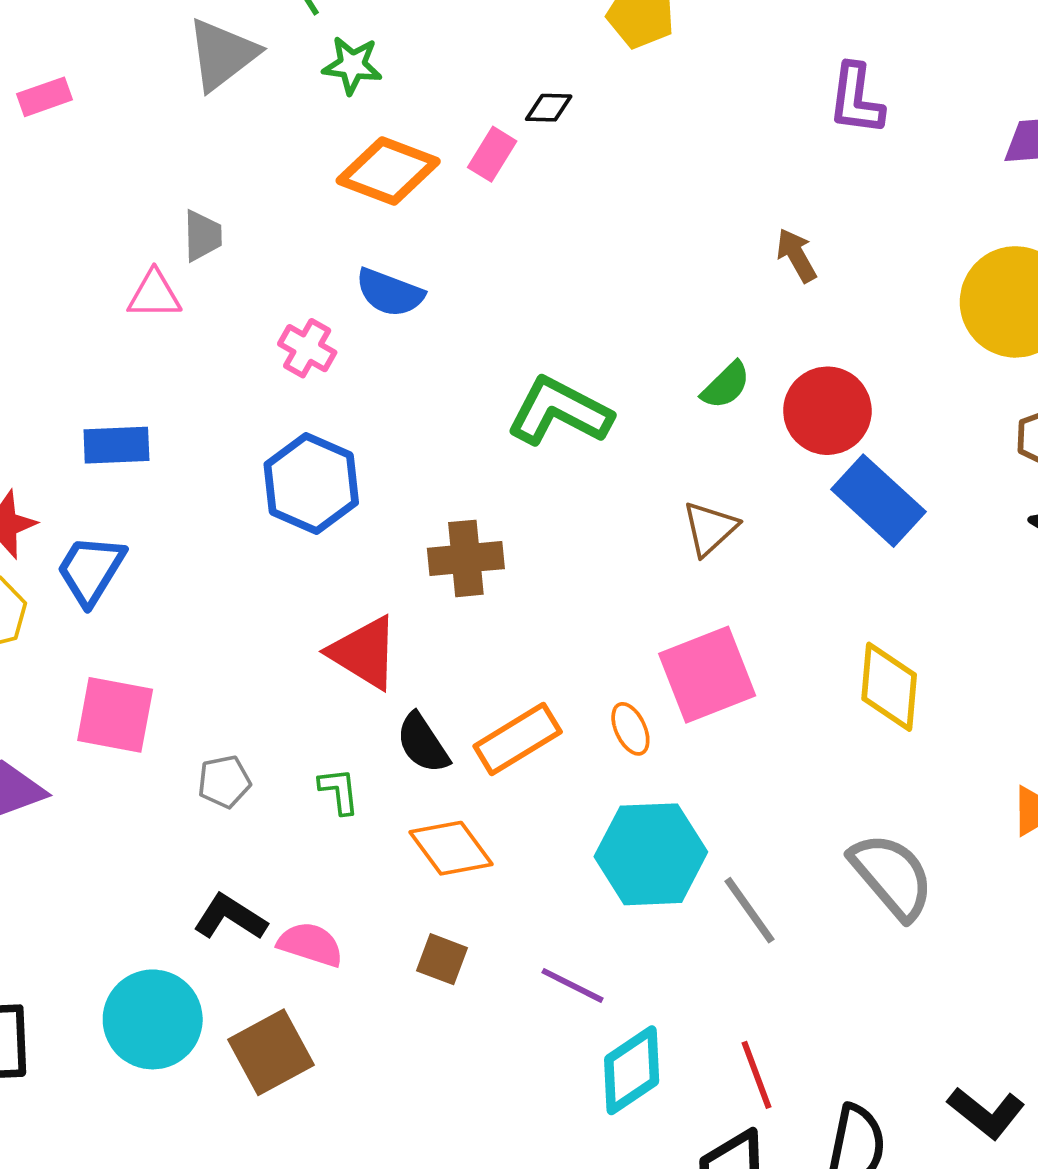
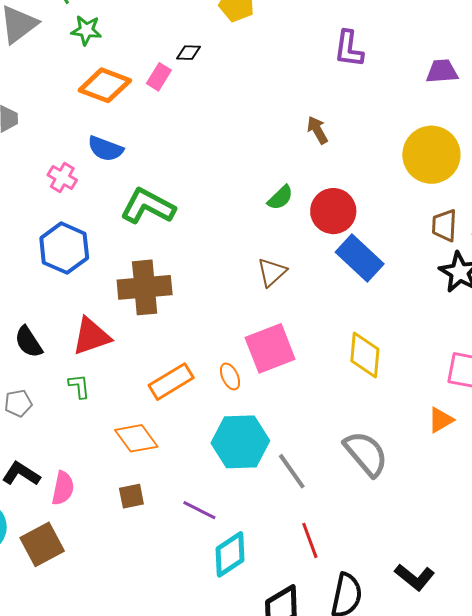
green L-shape: (559, 411) -> (148, 206), moved
brown cross: (466, 558) -> (145, 287), size x1.4
red triangle: (364, 653) -> (91, 336), turned -51
black semicircle: (423, 743) -> (28, 342), moved
green L-shape: (339, 791) -> (79, 386), moved
pink semicircle: (310, 944) -> (63, 488), turned 84
brown square: (442, 959) -> (131, 496), turned -32
red line: (757, 1075) -> (310, 540), moved

